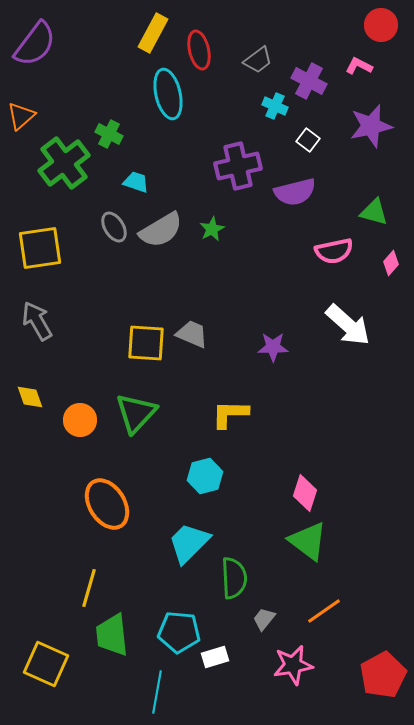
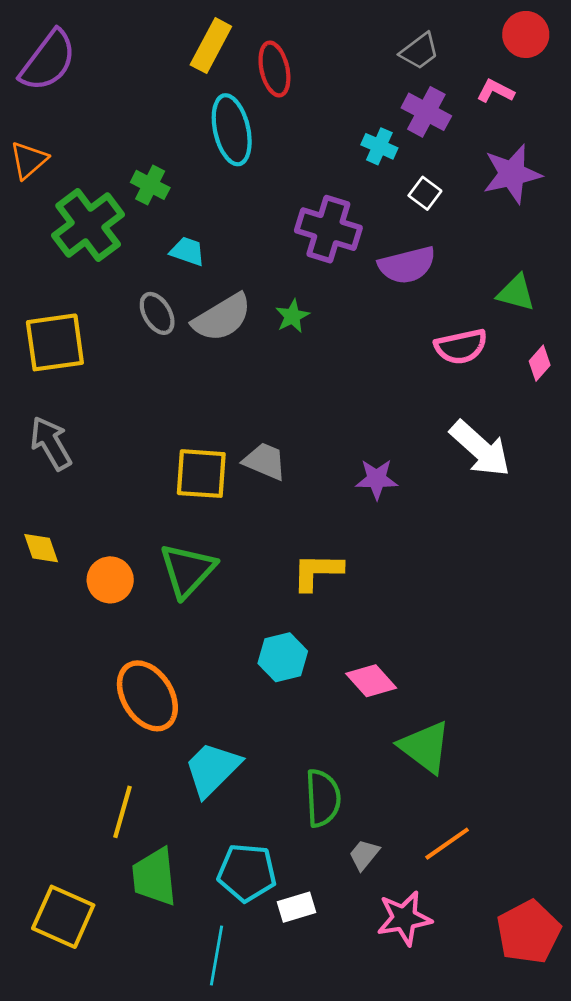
gray trapezoid: (258, 60) -> (419, 51), moved
purple cross: (238, 166) -> (328, 229), turned 30
pink diamond: (305, 493) -> (371, 681), moved, turned -60
cyan trapezoid: (189, 543) -> (212, 769), moved

